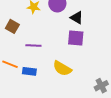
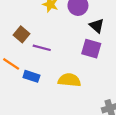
brown square: (12, 26) -> (21, 34), moved
yellow semicircle: (62, 68) -> (69, 80), turned 144

